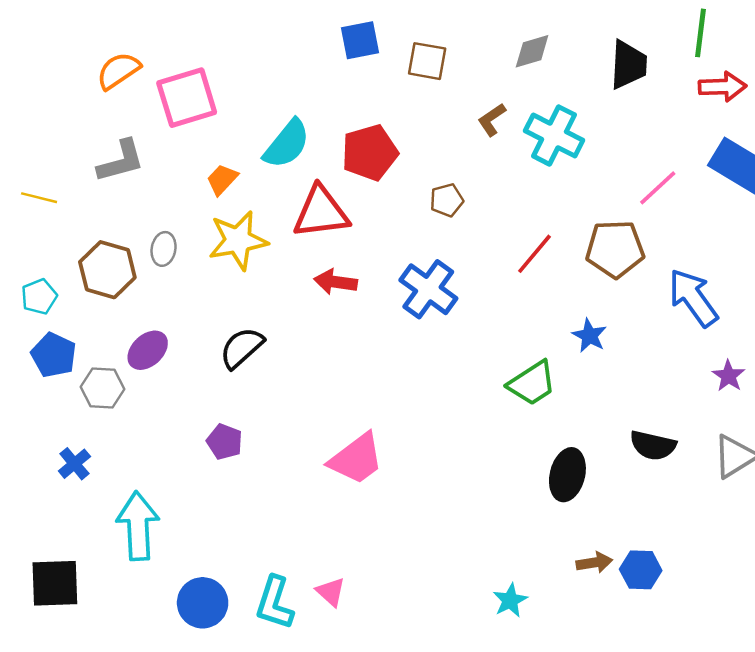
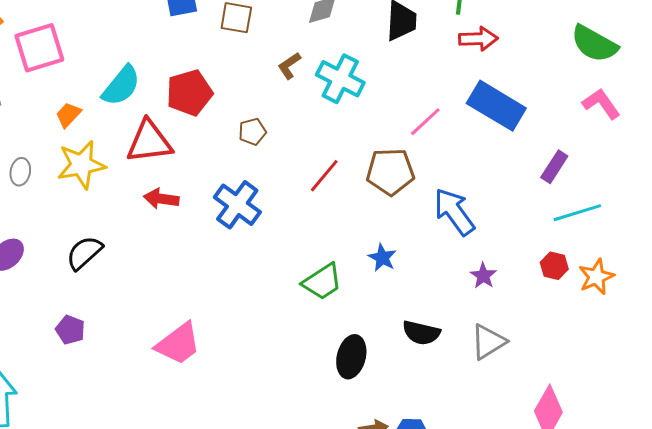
blue star: (589, 336) -> (382, 258), moved

